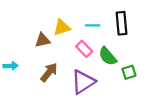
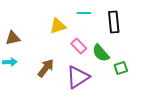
cyan line: (93, 25) -> (84, 13), moved
brown triangle: (43, 40) -> (13, 38), moved

